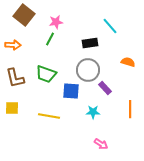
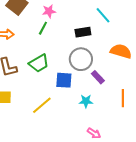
orange semicircle: (128, 62) -> (121, 51), size x1.5
green trapezoid: (46, 74) -> (39, 63), turned -50
yellow line: (49, 116) -> (42, 105), turned -50

